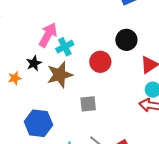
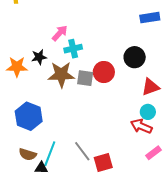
pink arrow: (48, 35) -> (60, 33), size x0.7
orange star: (15, 78) -> (17, 67), size x1.5
gray square: (88, 104) -> (85, 78), moved

